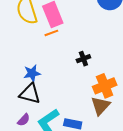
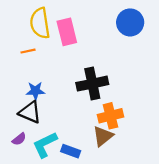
orange line: (51, 33) -> (28, 51), moved
black cross: (83, 59) -> (92, 84), size x2.0

